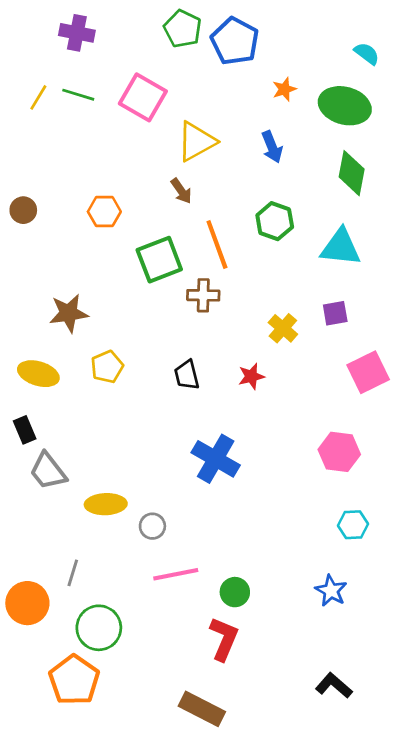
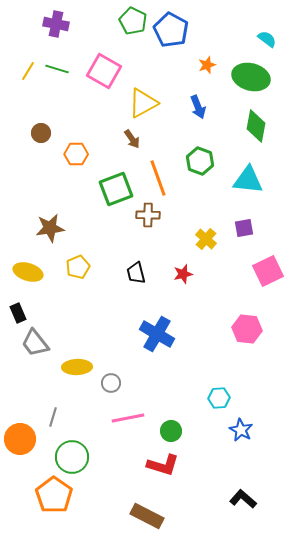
brown circle: (23, 210) -> (41, 133), moved
cyan hexagon: (353, 525) -> (219, 398), moved
red L-shape: (224, 639) -> (163, 465), turned 84

